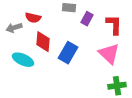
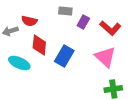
red L-shape: (114, 25) -> (110, 28), turned 130

